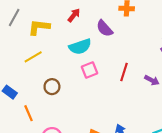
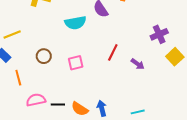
yellow line: (33, 57) -> (12, 35), moved
pink square: (90, 70) -> (76, 63), moved

